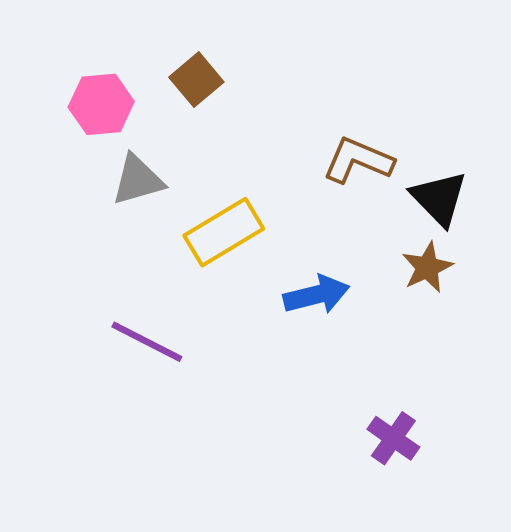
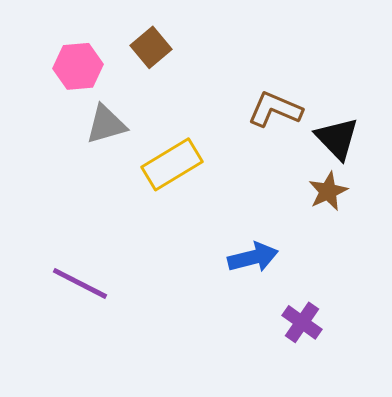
blue arrow: (316, 295) -> (253, 257), moved
purple line: (147, 342) -> (80, 283), moved

